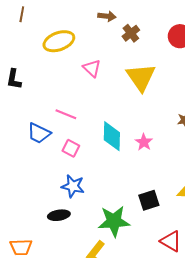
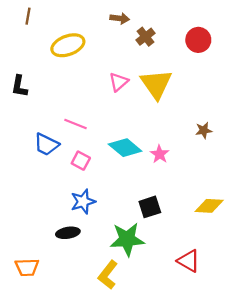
pink triangle: (92, 68) -> (119, 82), moved, turned 36
cyan diamond: (112, 136) -> (125, 148), turned -52
blue star: (73, 186) -> (83, 202), turned -30
black square: (149, 200) -> (150, 207), moved

